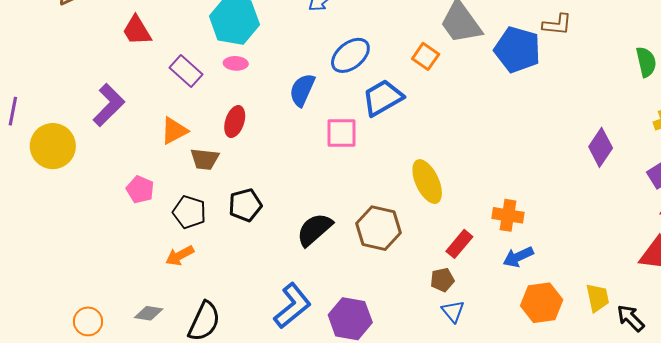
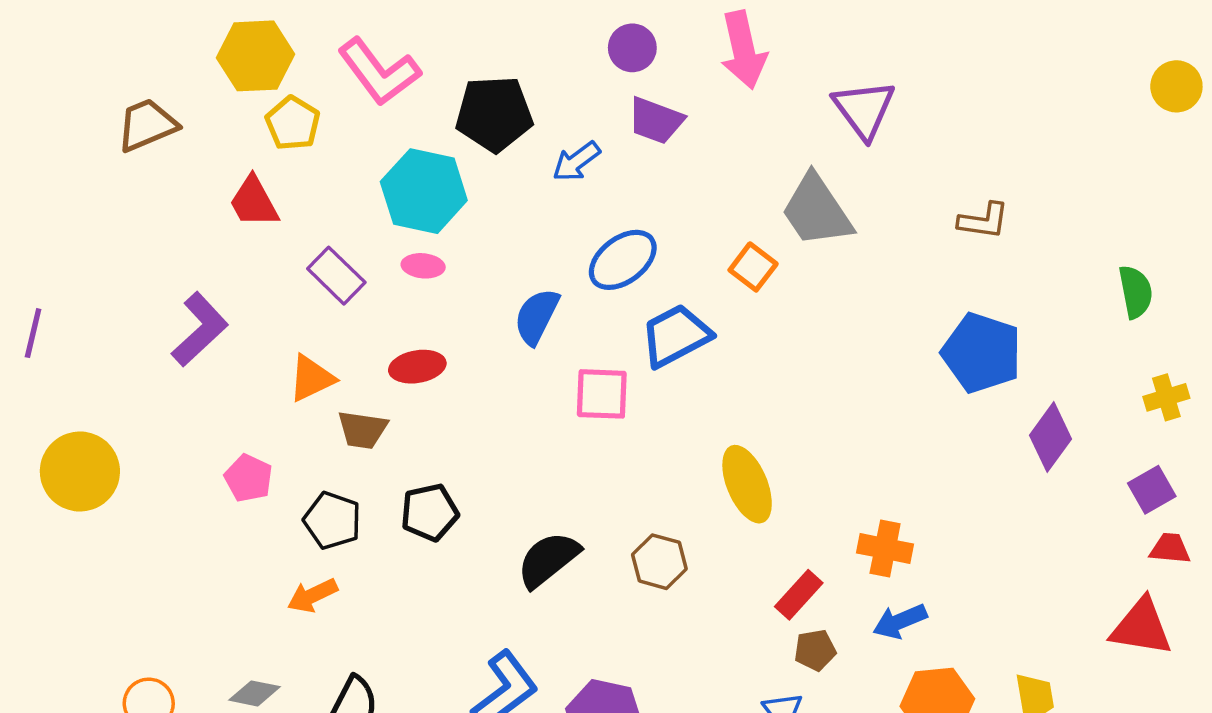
blue pentagon: (517, 50) -> (982, 353), moved
red ellipse: (235, 122) -> (417, 367), turned 60
yellow circle: (53, 146) -> (80, 471), moved
brown hexagon: (379, 228) -> (659, 562), size x0.7
brown pentagon: (442, 280) -> (815, 650), moved

